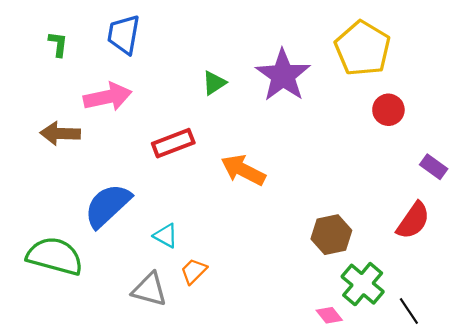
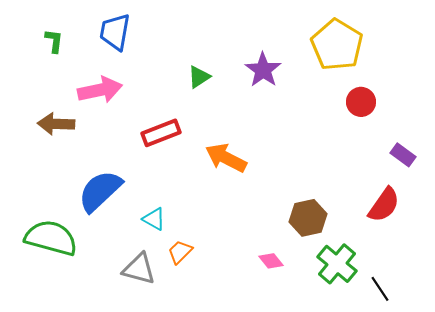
purple star: (283, 75) -> (263, 70), size x0.7
pink diamond: (329, 315) -> (271, 261), moved

